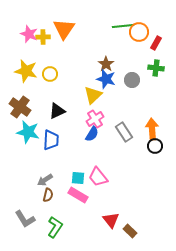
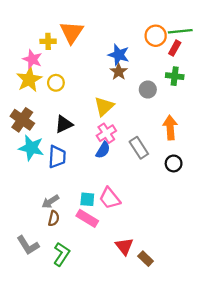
green line: (123, 26) -> (180, 31), moved
pink star: (29, 34) -> (32, 59), moved
yellow star: (26, 71) -> (29, 79), turned 30
blue star: (106, 79) -> (119, 55), moved
orange arrow: (152, 129) -> (170, 128), moved

